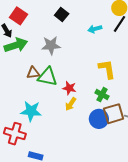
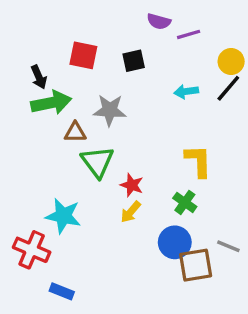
black square: (62, 14) -> (134, 61), turned 32
red square: (19, 16) -> (83, 55), moved, turned -30
brown triangle: (33, 73) -> (75, 132), moved
green triangle: (47, 77) -> (97, 162), turned 35
brown square: (114, 114) -> (196, 265), moved

